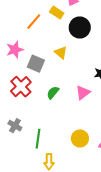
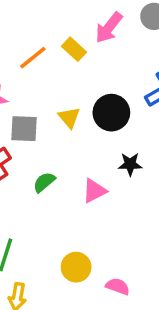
black circle: (80, 27) -> (111, 113), moved
gray square: (36, 64) -> (24, 129), turned -30

